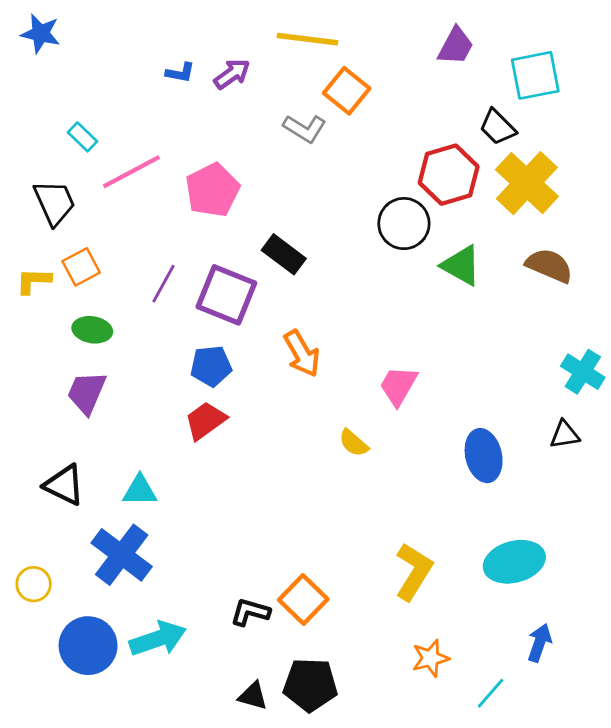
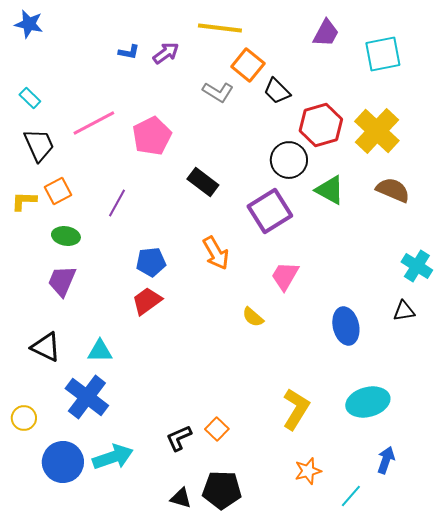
black trapezoid: (498, 127) -> (277, 91), moved
cyan rectangle: (82, 137) -> (30, 98), moved
purple square: (226, 295) -> (270, 211), moved, turned 36
orange square: (303, 599) -> (217, 429), size x0.7
black L-shape: (250, 612) -> (179, 438), turned -40

